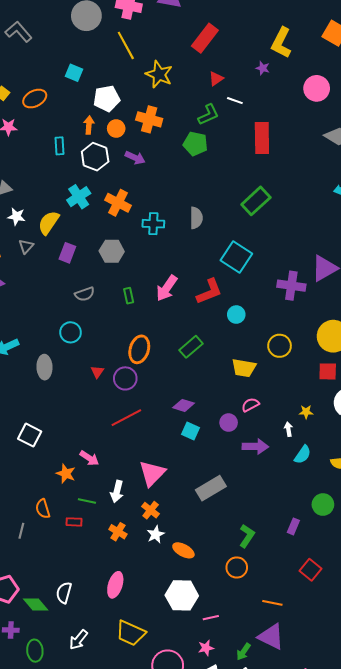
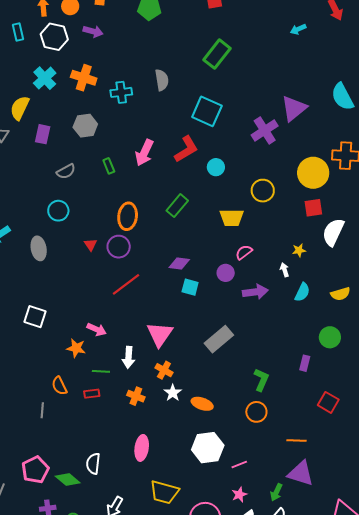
purple cross: (291, 286) -> (265, 130), turned -32

